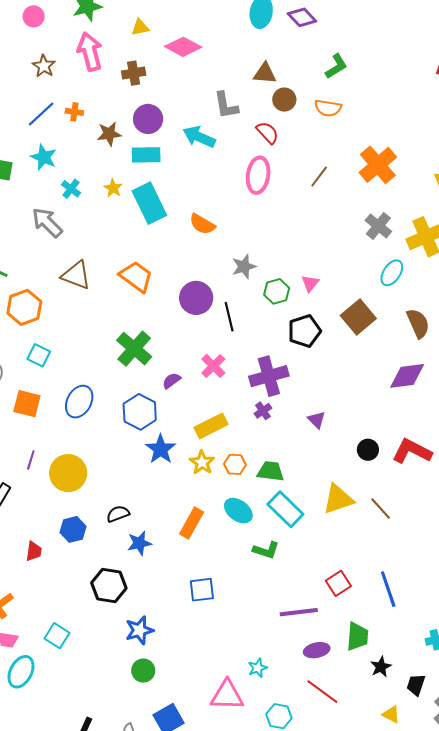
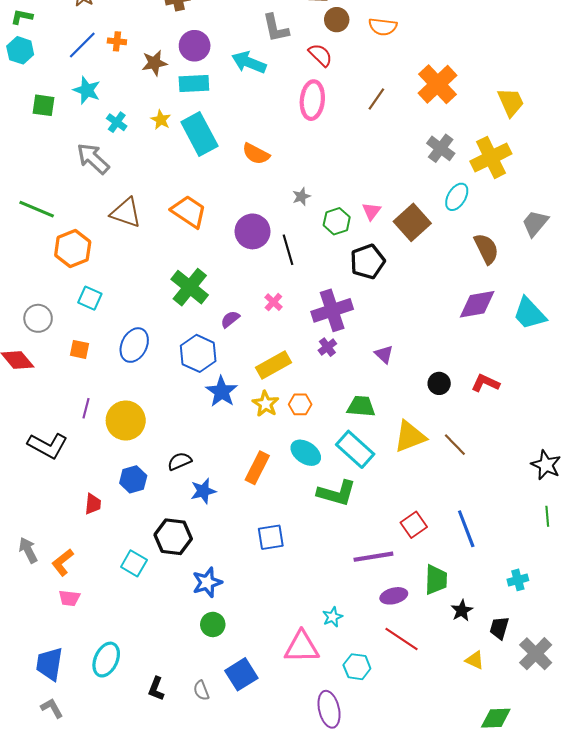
gray star: (244, 267) -> (301, 196), size x0.7
brown square: (358, 317) -> (412, 222), moved
pink cross: (213, 366) -> (273, 302), size x0.7
orange square: (27, 404) -> (80, 349), size x0.7
red L-shape: (412, 451) -> (485, 383), size x0.7
green trapezoid: (271, 471) -> (361, 406), moved
green L-shape: (266, 550) -> (337, 493), size x1.4
cyan square: (57, 636) -> (134, 563), moved
cyan ellipse: (21, 672) -> (106, 660), moved

